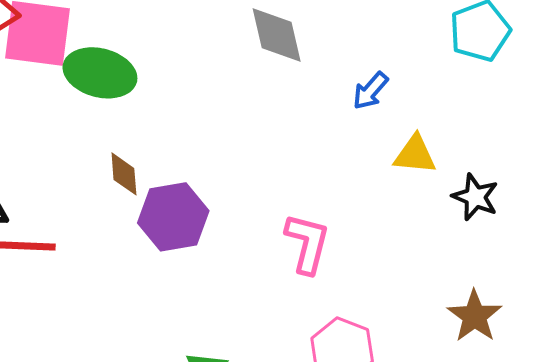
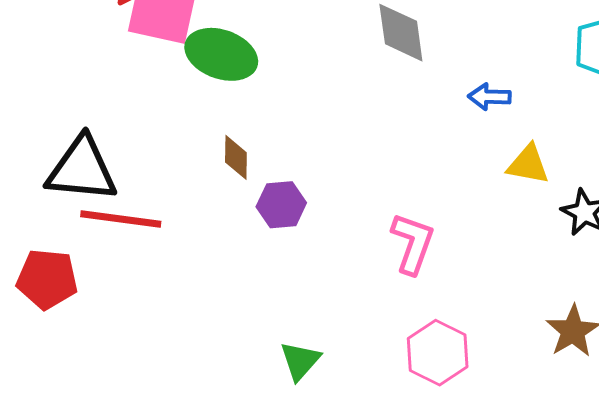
blue arrow: (370, 91) -> (490, 97), turned 45
purple hexagon: (173, 217) -> (281, 205), size x0.7

